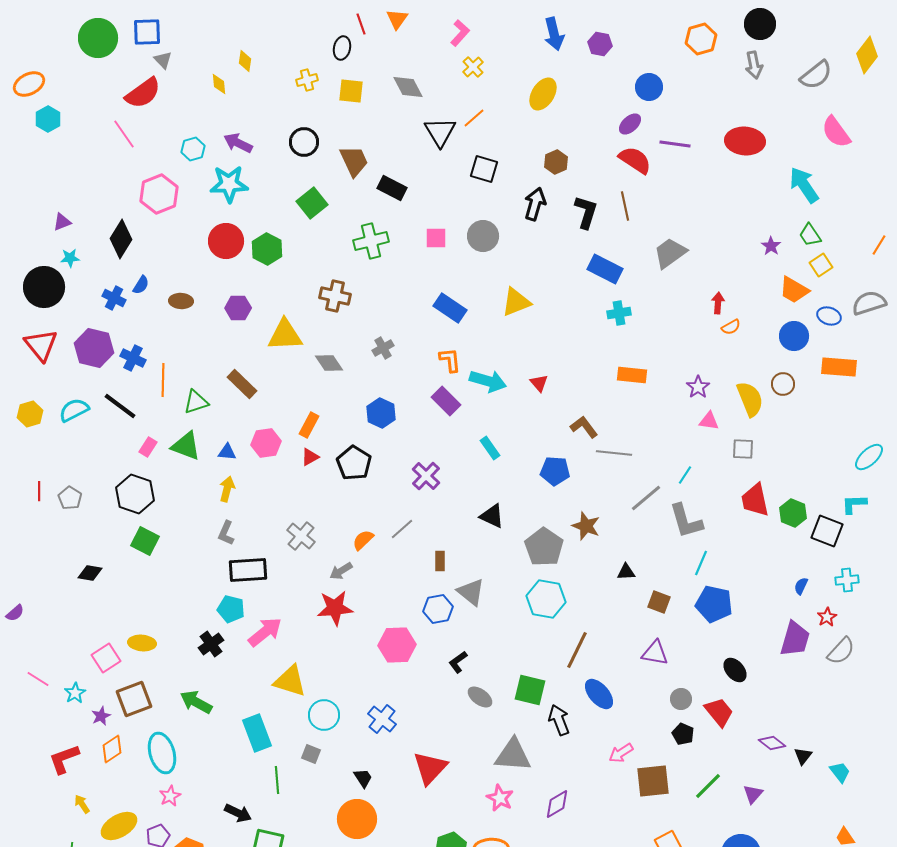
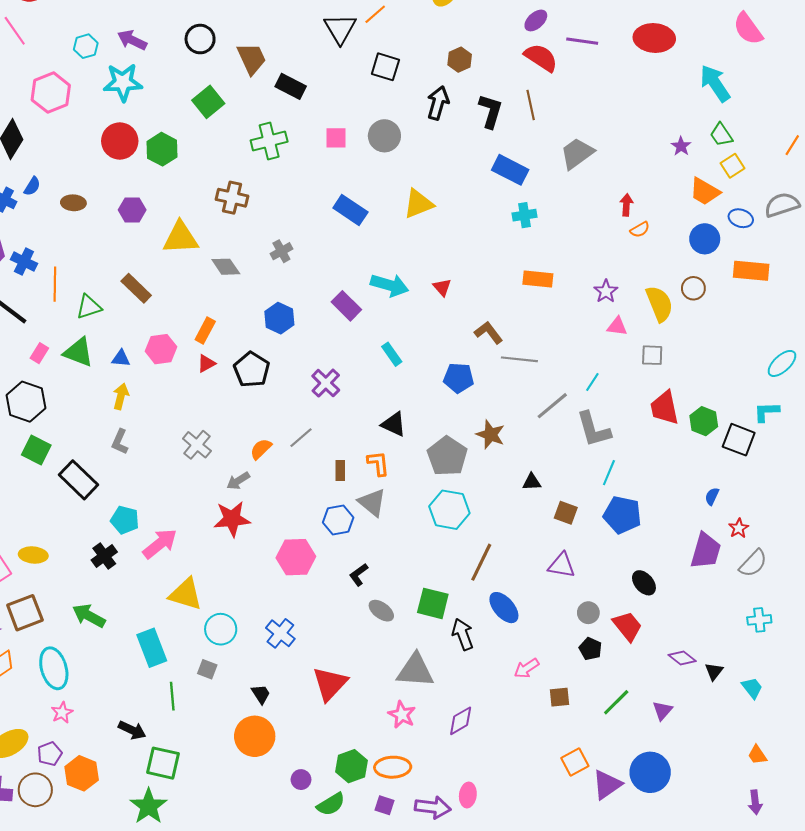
orange L-shape: (450, 360) -> (378, 463), moved
black rectangle: (248, 570) -> (79, 480), moved, turned 48
cyan cross: (847, 580) -> (759, 620), moved
brown square: (653, 781) -> (560, 697), size x0.6

